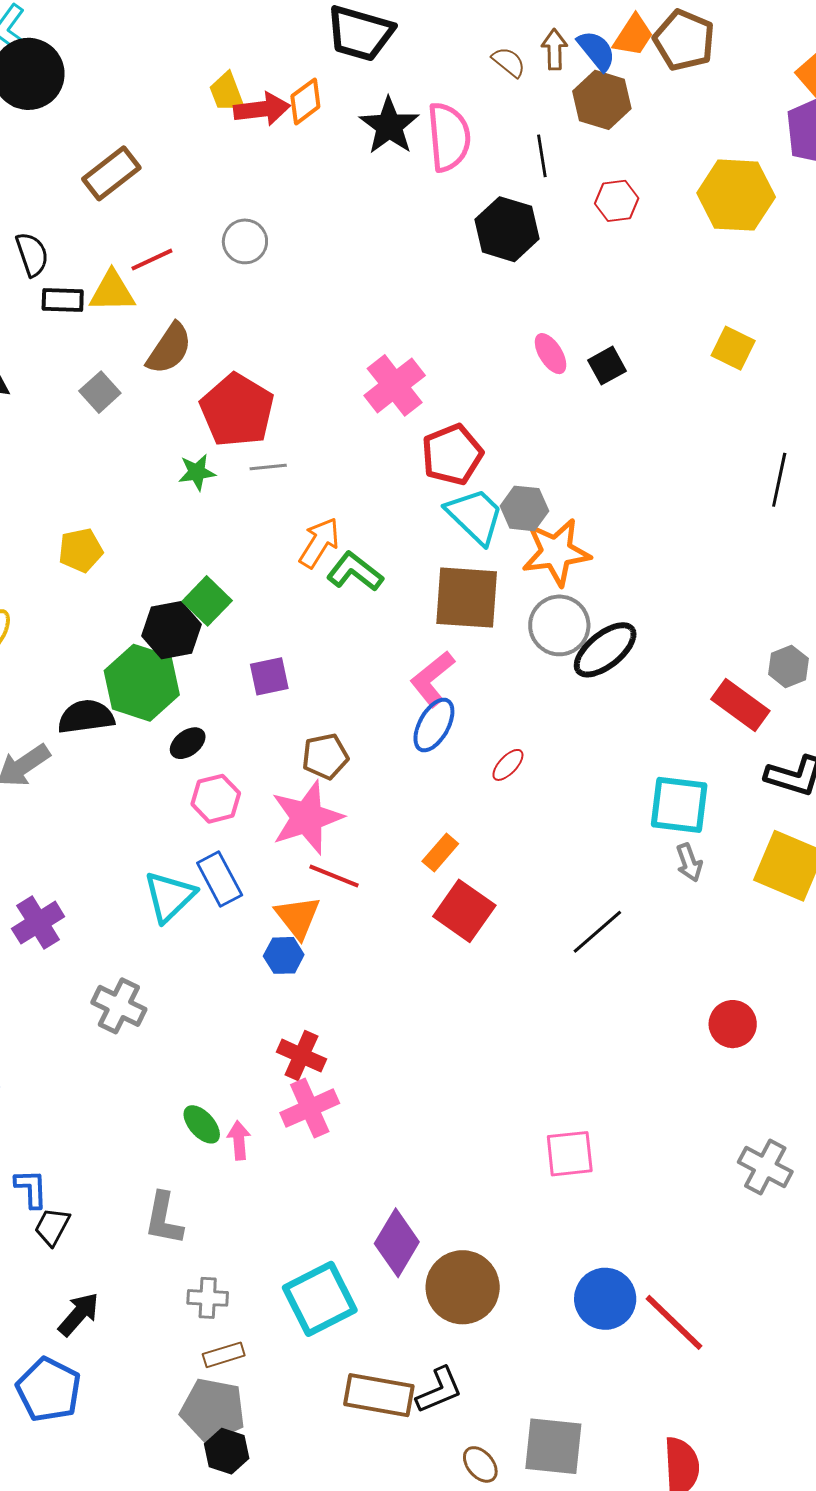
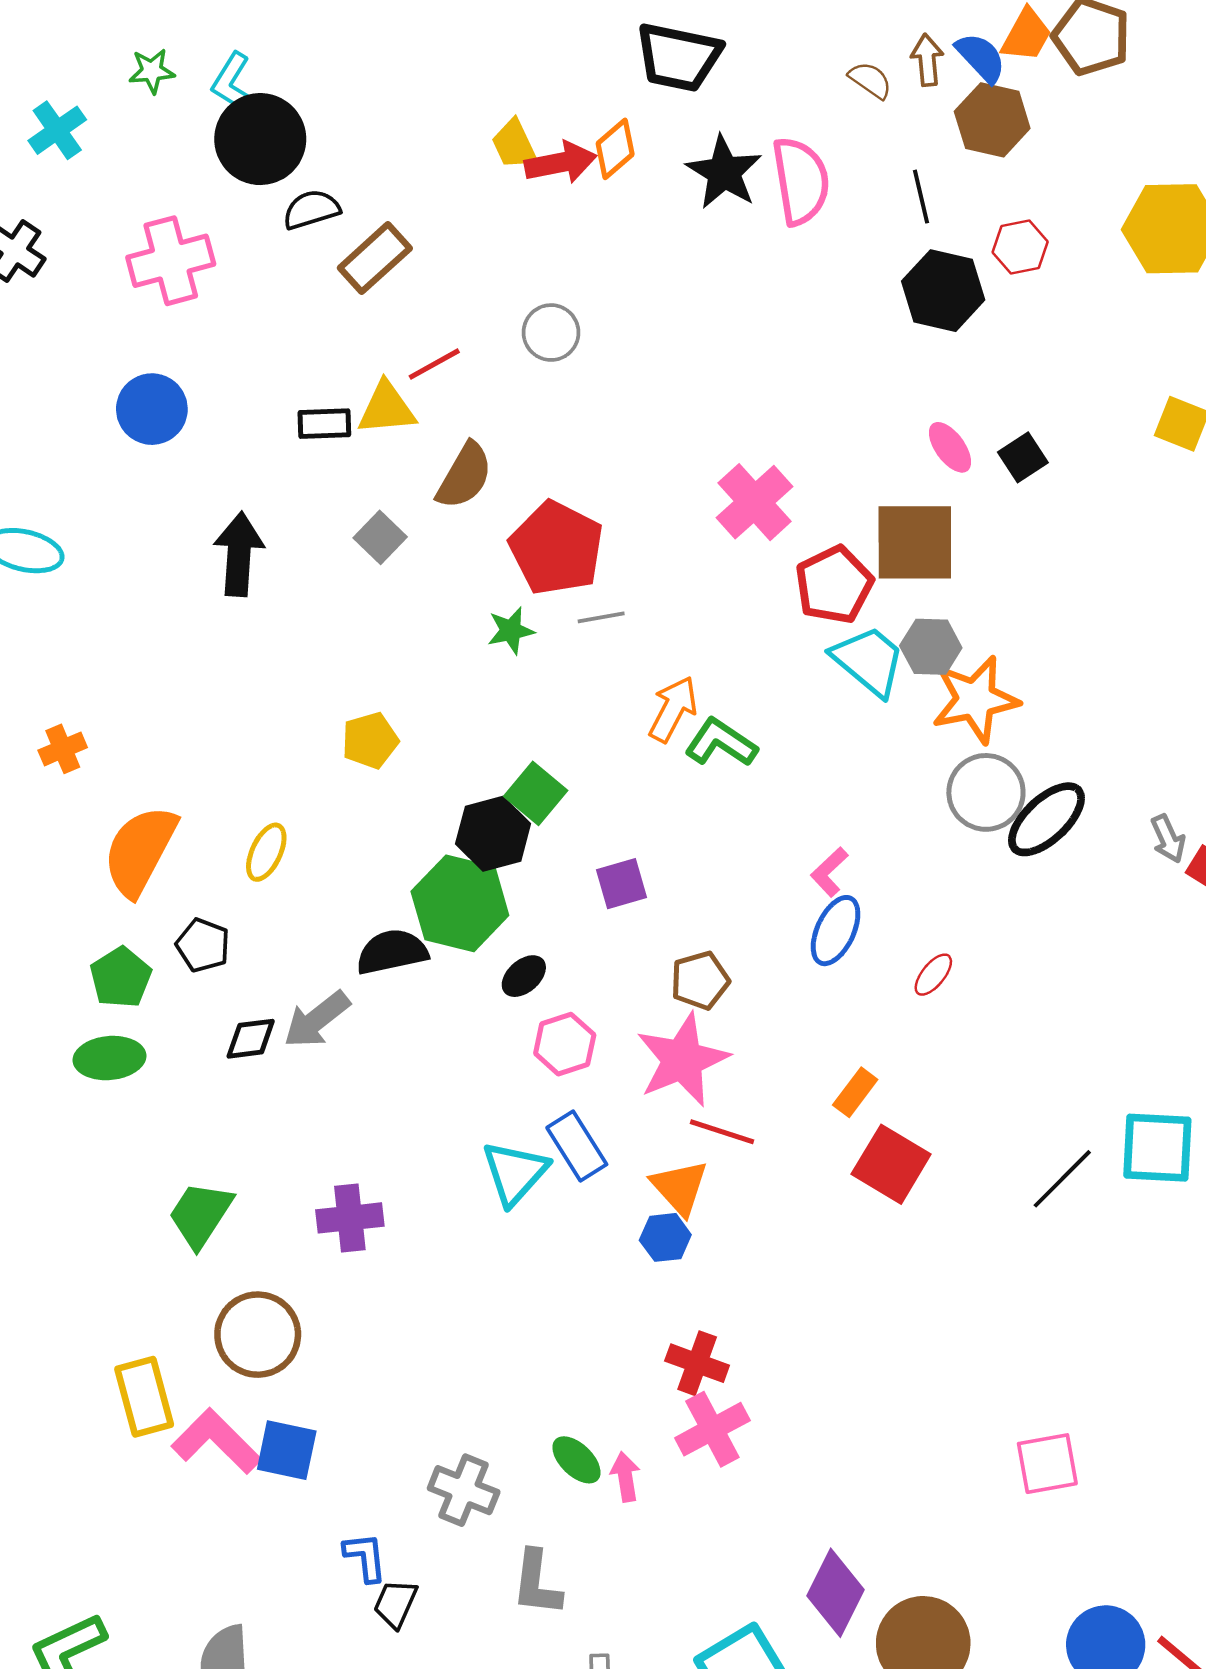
black hexagon: (507, 229) -> (943, 291), moved
black semicircle: (32, 254) -> (311, 210), moved, turned -84
brown square: (467, 598) -> (915, 542), moved
pink L-shape: (432, 679) -> (829, 872), size x0.7
cyan square: (679, 805) -> (1157, 1148), moved
gray arrow: (689, 863) -> (1168, 839), moved
purple cross: (38, 923) -> (350, 1218), turned 30
gray cross: (119, 1006) -> (464, 1490), moved

